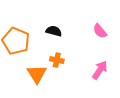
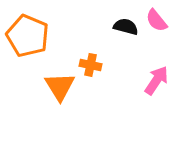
black semicircle: (54, 31) -> (126, 27), moved

